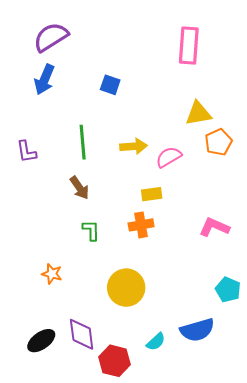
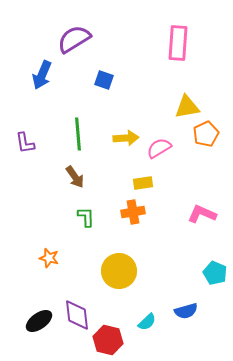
purple semicircle: (51, 37) -> (74, 39), moved
blue semicircle: (197, 330) -> (186, 311), size x0.7

